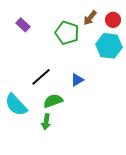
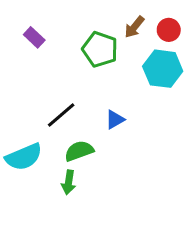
cyan semicircle: (16, 105) -> (24, 157), turned -70

